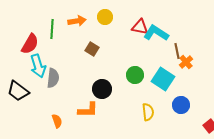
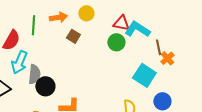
brown square: (92, 49) -> (73, 36), moved
cyan arrow: (38, 66) -> (19, 62), turned 40
green circle: (135, 75) -> (116, 42), moved
black circle: (102, 89) -> (45, 86), moved

